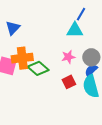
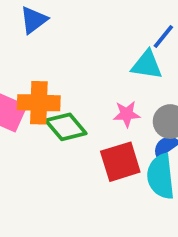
blue triangle: (13, 28) -> (34, 20), moved
red square: (69, 82) -> (120, 162), size x1.5

